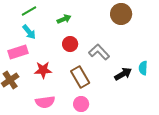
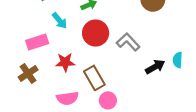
cyan arrow: (29, 32) -> (60, 21), moved
red circle: (70, 44) -> (96, 33), size x1.5
brown rectangle: (80, 77) -> (94, 78), moved

